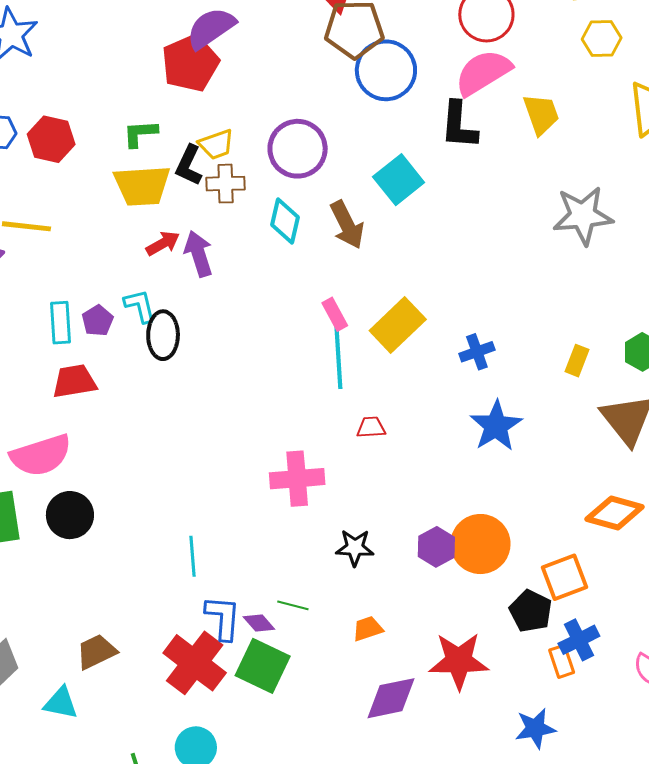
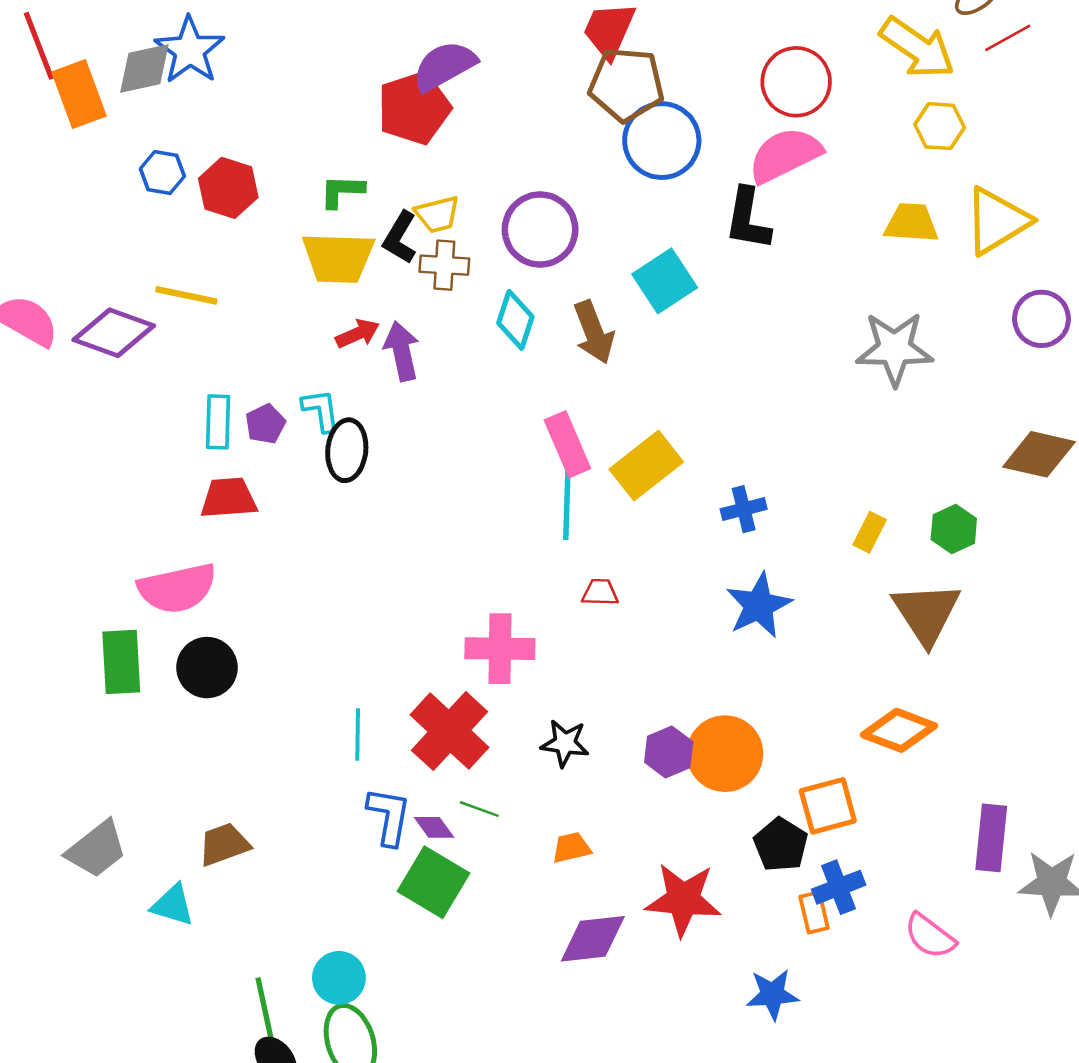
yellow trapezoid: (541, 114) -> (911, 223), moved, turned -72
pink rectangle: (335, 314) -> (567, 444), size x1.5
red cross: (195, 663) -> (450, 731), moved

